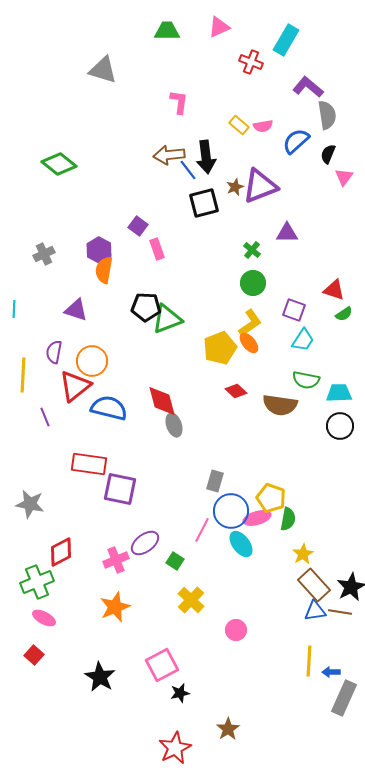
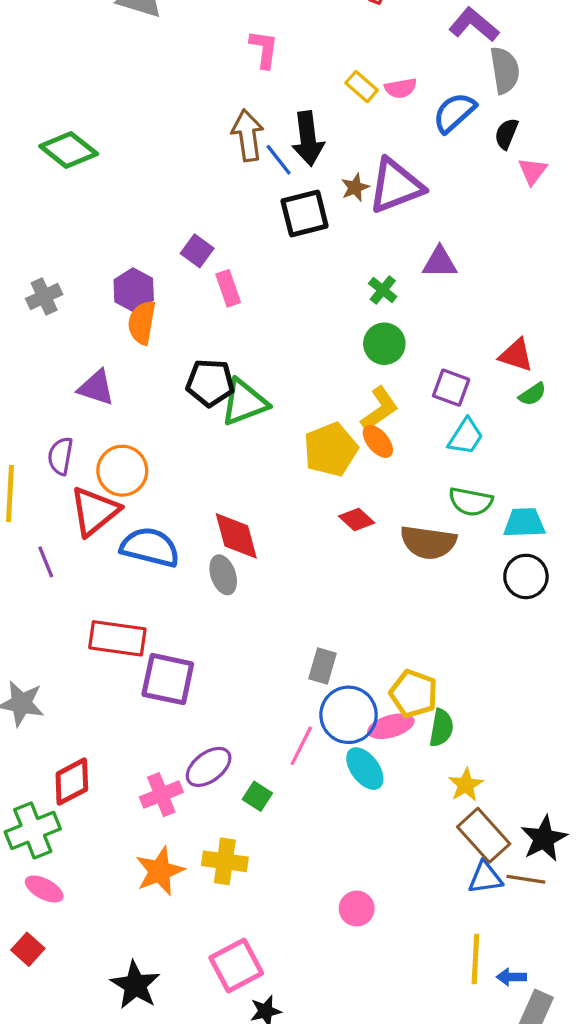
brown arrow: (169, 155) -> (248, 135), turned 88
gray ellipse: (174, 425) -> (223, 575), moved
yellow cross: (191, 600) -> (225, 861), moved, turned -36

